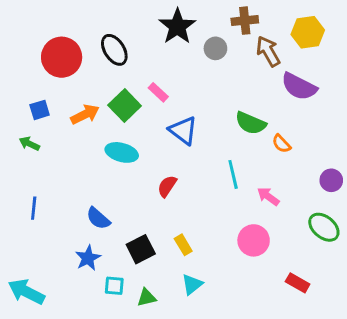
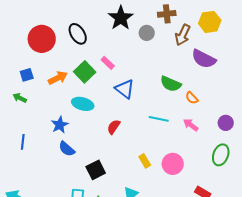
brown arrow: (268, 51) -> (183, 35), turned -125
cyan line: (233, 174) -> (159, 119), turned -66
pink arrow: (268, 196) -> (191, 125), moved
green ellipse: (324, 227) -> (221, 155), turned 70
yellow rectangle: (183, 245) -> (145, 161), moved
blue star: (88, 258) -> (60, 125), moved

